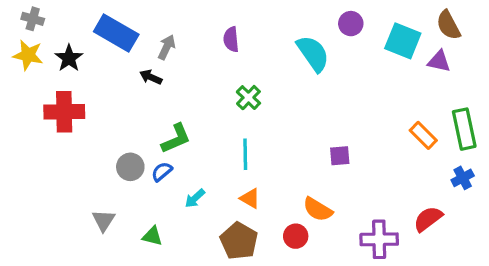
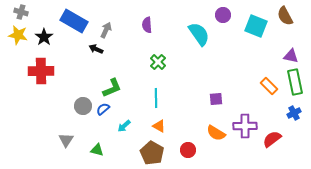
purple triangle: (439, 61) -> (291, 56), moved
orange semicircle: (318, 209) -> (216, 133), moved
purple cross: (379, 239) -> (245, 126), moved

